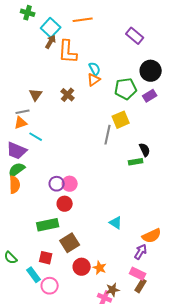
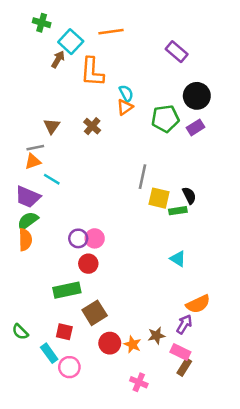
brown arrow: (51, 42) -> (58, 59), moved
yellow square: (121, 120) -> (159, 198), moved, turned 36
cyan triangle: (116, 223) -> (178, 259), moved
brown star: (113, 290) -> (156, 336), moved

